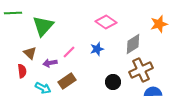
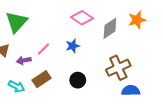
gray diamond: (133, 44) -> (110, 28), moved
black circle: (113, 82) -> (78, 80), moved

